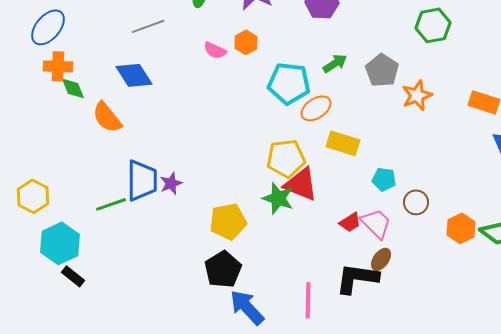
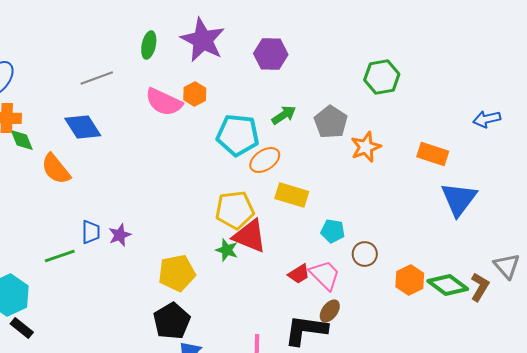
pink semicircle: (215, 50) -> (164, 102), size x1.6
blue trapezoid: (142, 180) -> (91, 232), size x0.6
green star: (278, 198) -> (227, 250), size x0.7

